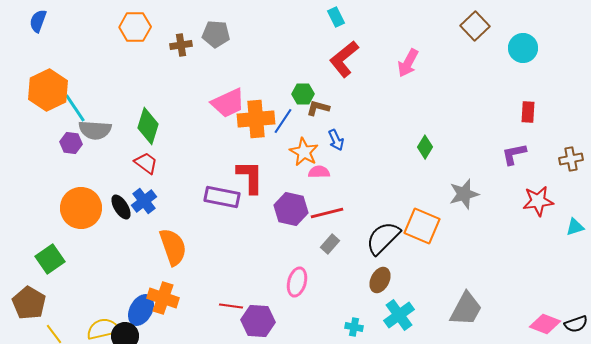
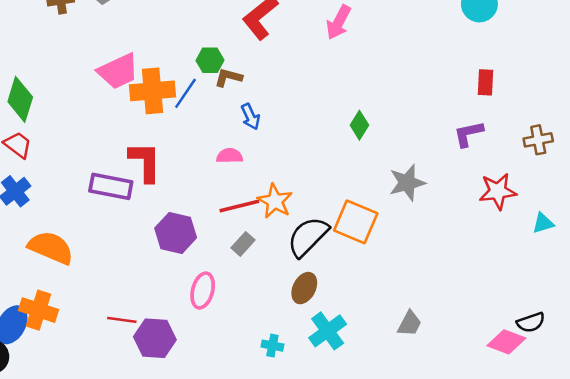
orange star: (304, 152) -> (275, 201), moved
purple hexagon: (291, 209) -> (176, 233), moved
orange semicircle: (173, 247) -> (51, 248), turned -48
gray trapezoid: (466, 309) -> (410, 324), size x0.6
black semicircle: (576, 324) -> (531, 322), moved

